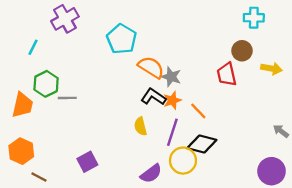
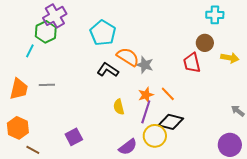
cyan line: (33, 47) -> (30, 51), moved
green hexagon: (46, 84) -> (46, 32), moved
black L-shape: (153, 97) -> (108, 70), moved
gray line: (67, 98) -> (47, 85), moved
orange star: (172, 100) -> (146, 95), moved

